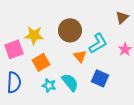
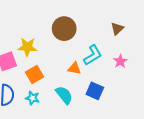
brown circle: (70, 30) -> (64, 29), moved
orange triangle: (80, 56) -> (74, 68), turned -40
cyan star: (49, 85) -> (32, 98), moved

